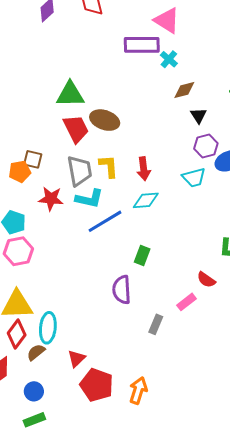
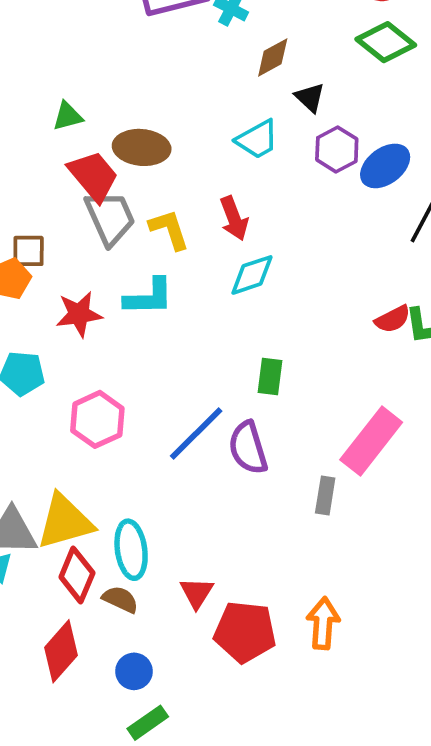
green triangle: (70, 94) -> (68, 116), size x0.6
gray trapezoid: (80, 171) -> (110, 218), moved
cyan trapezoid: (194, 178) -> (257, 139), moved
blue line: (105, 221) -> (196, 433), moved
pink hexagon: (18, 251) -> (97, 419), moved
red semicircle: (206, 280) -> (393, 319), moved, turned -48
pink rectangle: (187, 302) -> (371, 441), size x1.8
brown semicircle: (36, 352) -> (120, 599), turned 78

